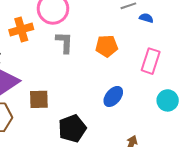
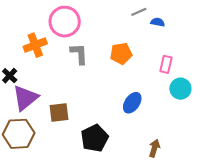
pink rectangle: (151, 61) -> (166, 64), size x0.7
cyan circle: (168, 100) -> (180, 89), moved

